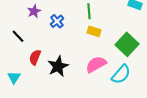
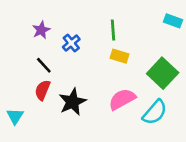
black line: (18, 36) -> (44, 65), moved

